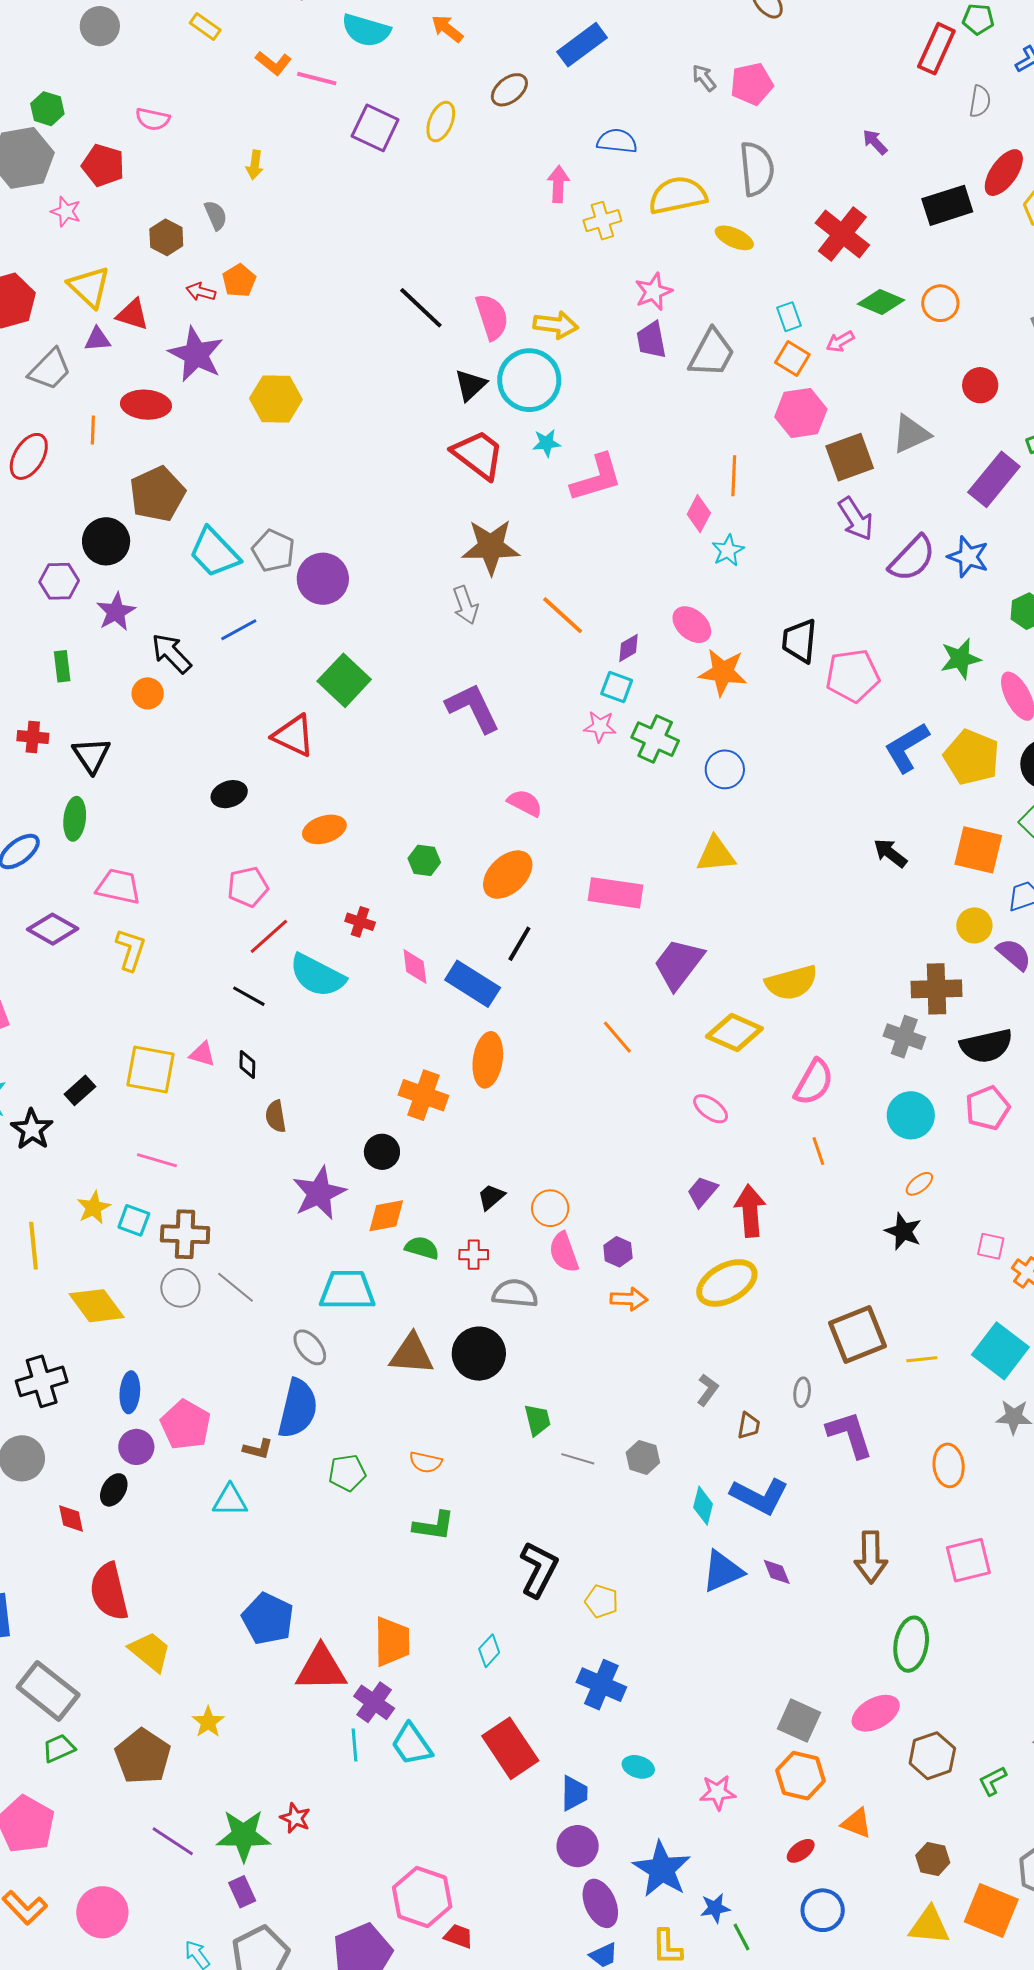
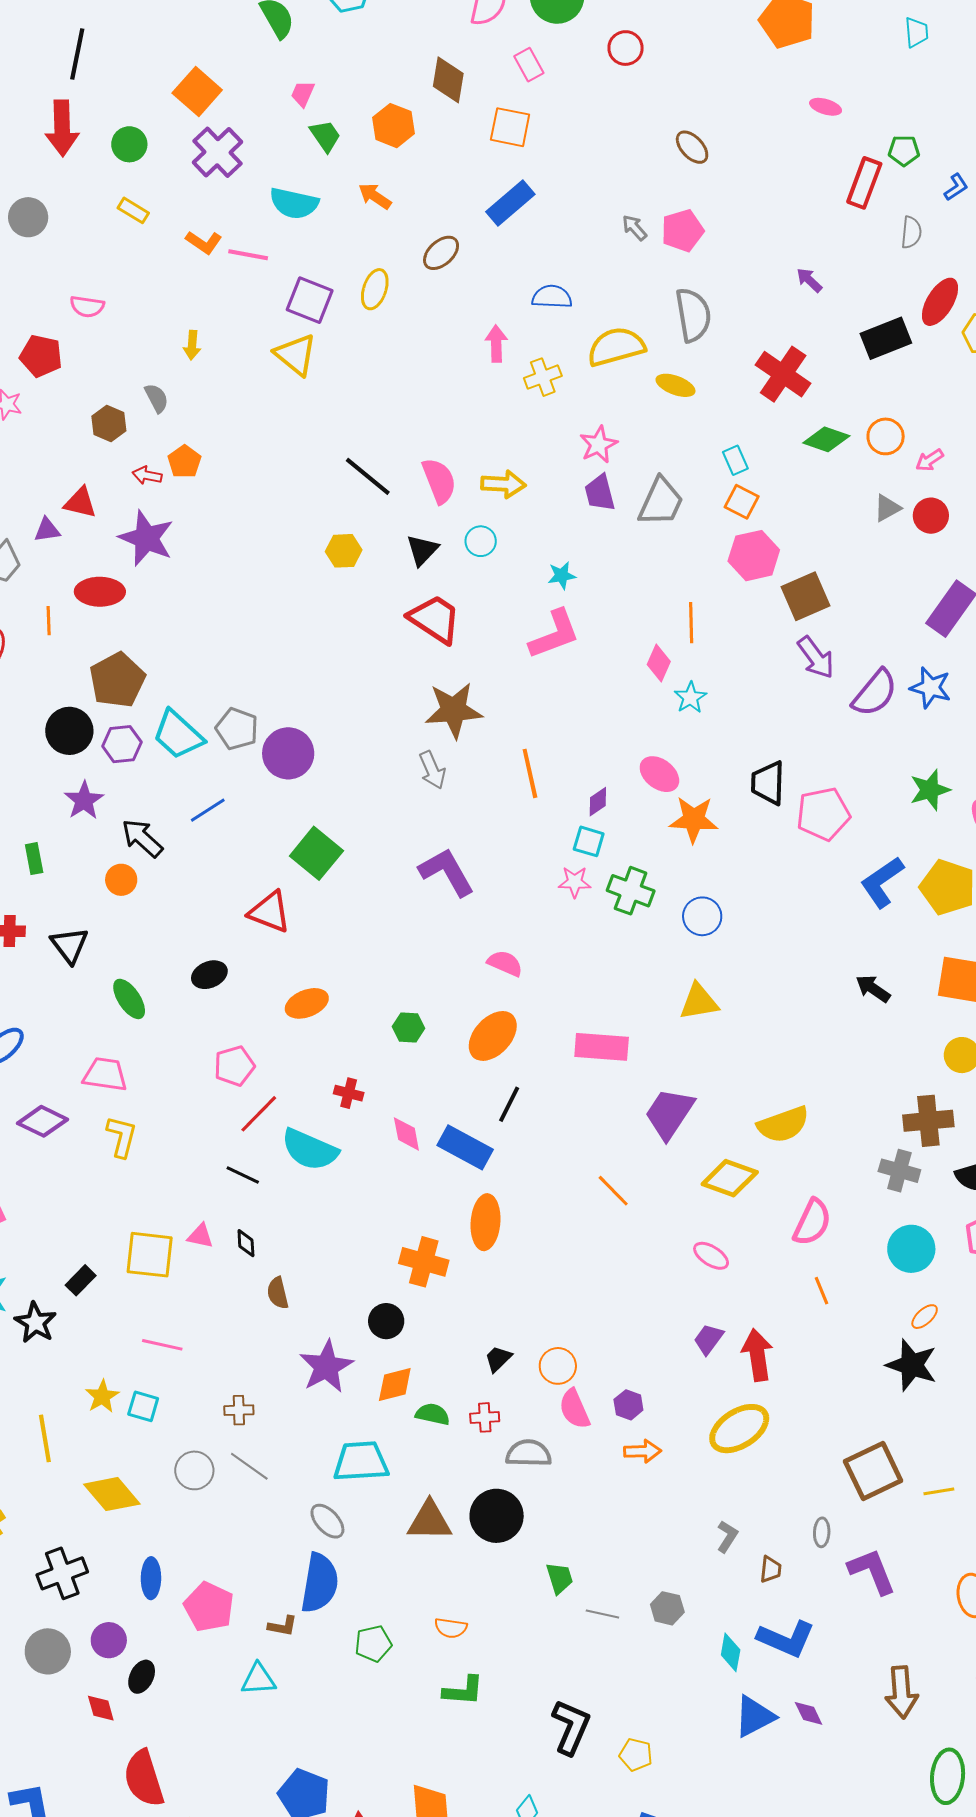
yellow triangle: (89, 287) -> (296, 355), moved
pink arrow: (840, 342) -> (930, 460), moved
cyan circle: (529, 380) -> (481, 541), size x0.5
yellow hexagon: (276, 399) -> (344, 551), moved, size x0.7
gray triangle: (911, 434) -> (887, 508), moved, size x0.7
cyan star: (546, 443) -> (562, 575), moved
purple hexagon: (59, 581) -> (122, 744), moved
orange line: (563, 615) -> (530, 773), turned 39
green ellipse: (75, 819) -> (129, 999), moved, turned -36
black star: (903, 1231) -> (912, 1365), size x1.4
brown cross: (185, 1234) -> (239, 1410), moved, size x0.6
purple circle: (136, 1447) -> (109, 1640), moved

